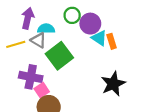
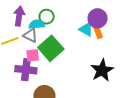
green circle: (72, 15) -> (47, 17), moved
purple circle: (90, 24) -> (98, 18), moved
pink square: (42, 90) -> (33, 55), moved, turned 32

